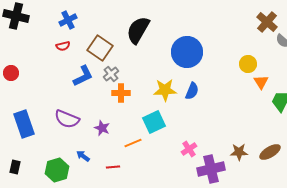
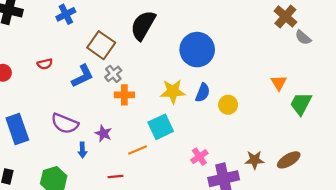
red semicircle: (63, 46) -> (45, 64), moved
yellow circle: (248, 64) -> (228, 105), moved
blue arrow: (83, 156) -> (82, 150), moved, turned -128

